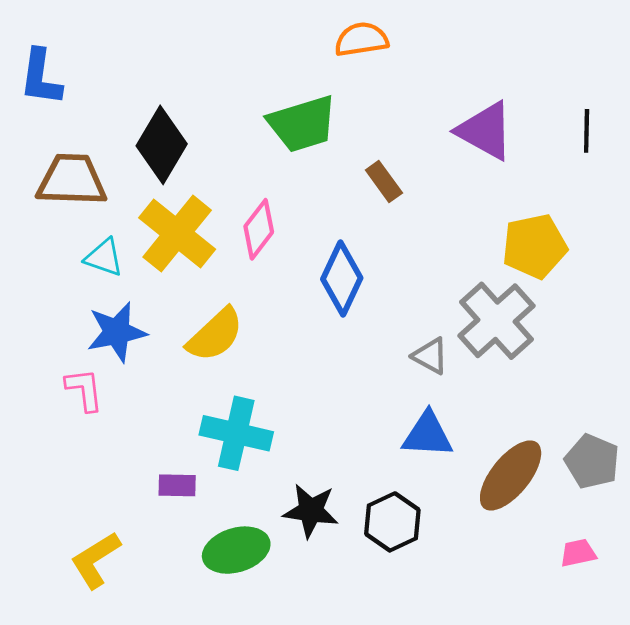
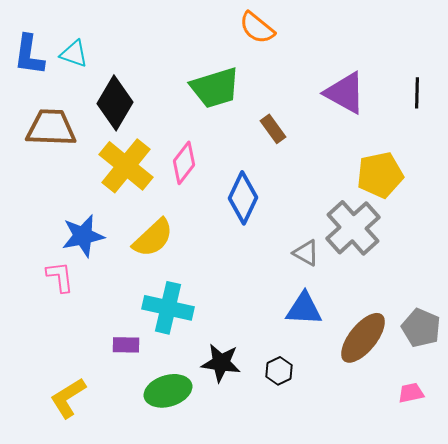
orange semicircle: (361, 39) -> (257, 28), turned -132
cyan triangle: (104, 257) -> (74, 54), moved
black hexagon: (392, 522) -> (279, 371), size x0.7

